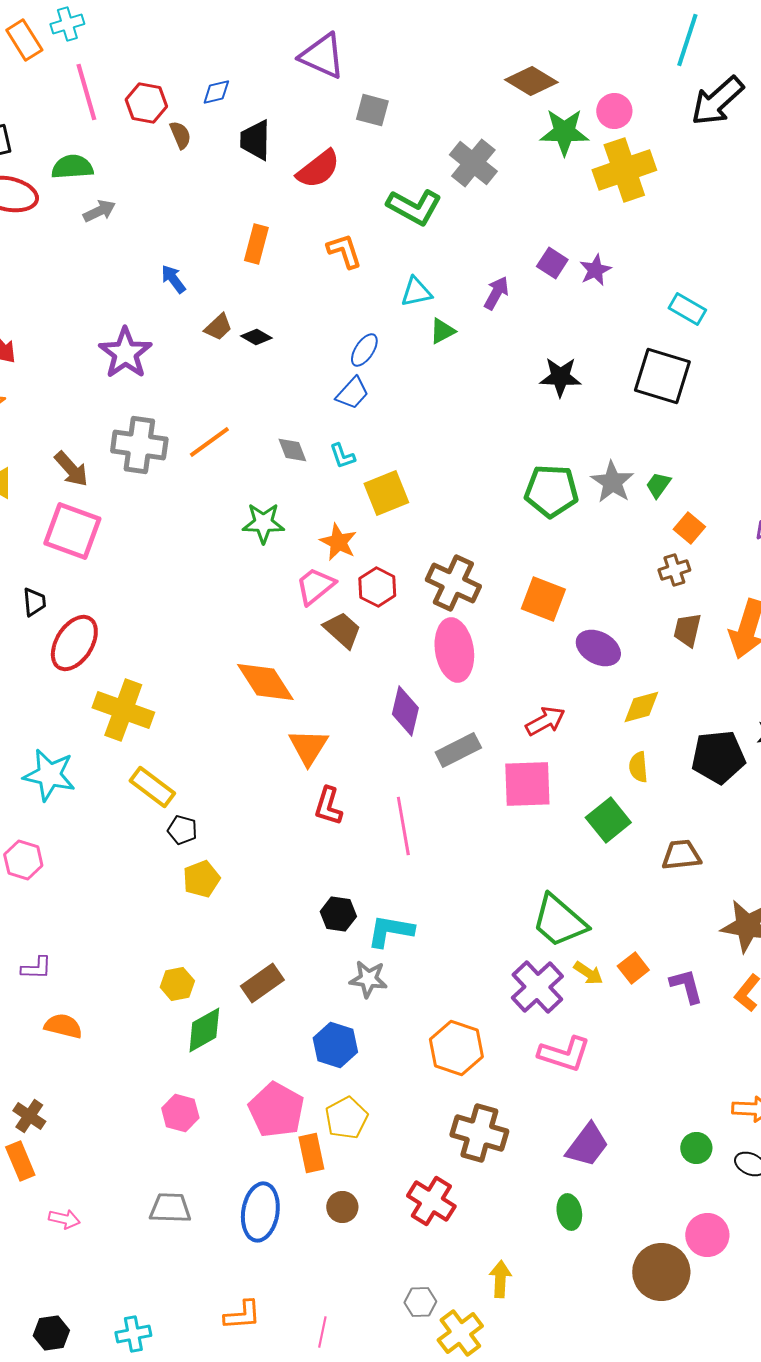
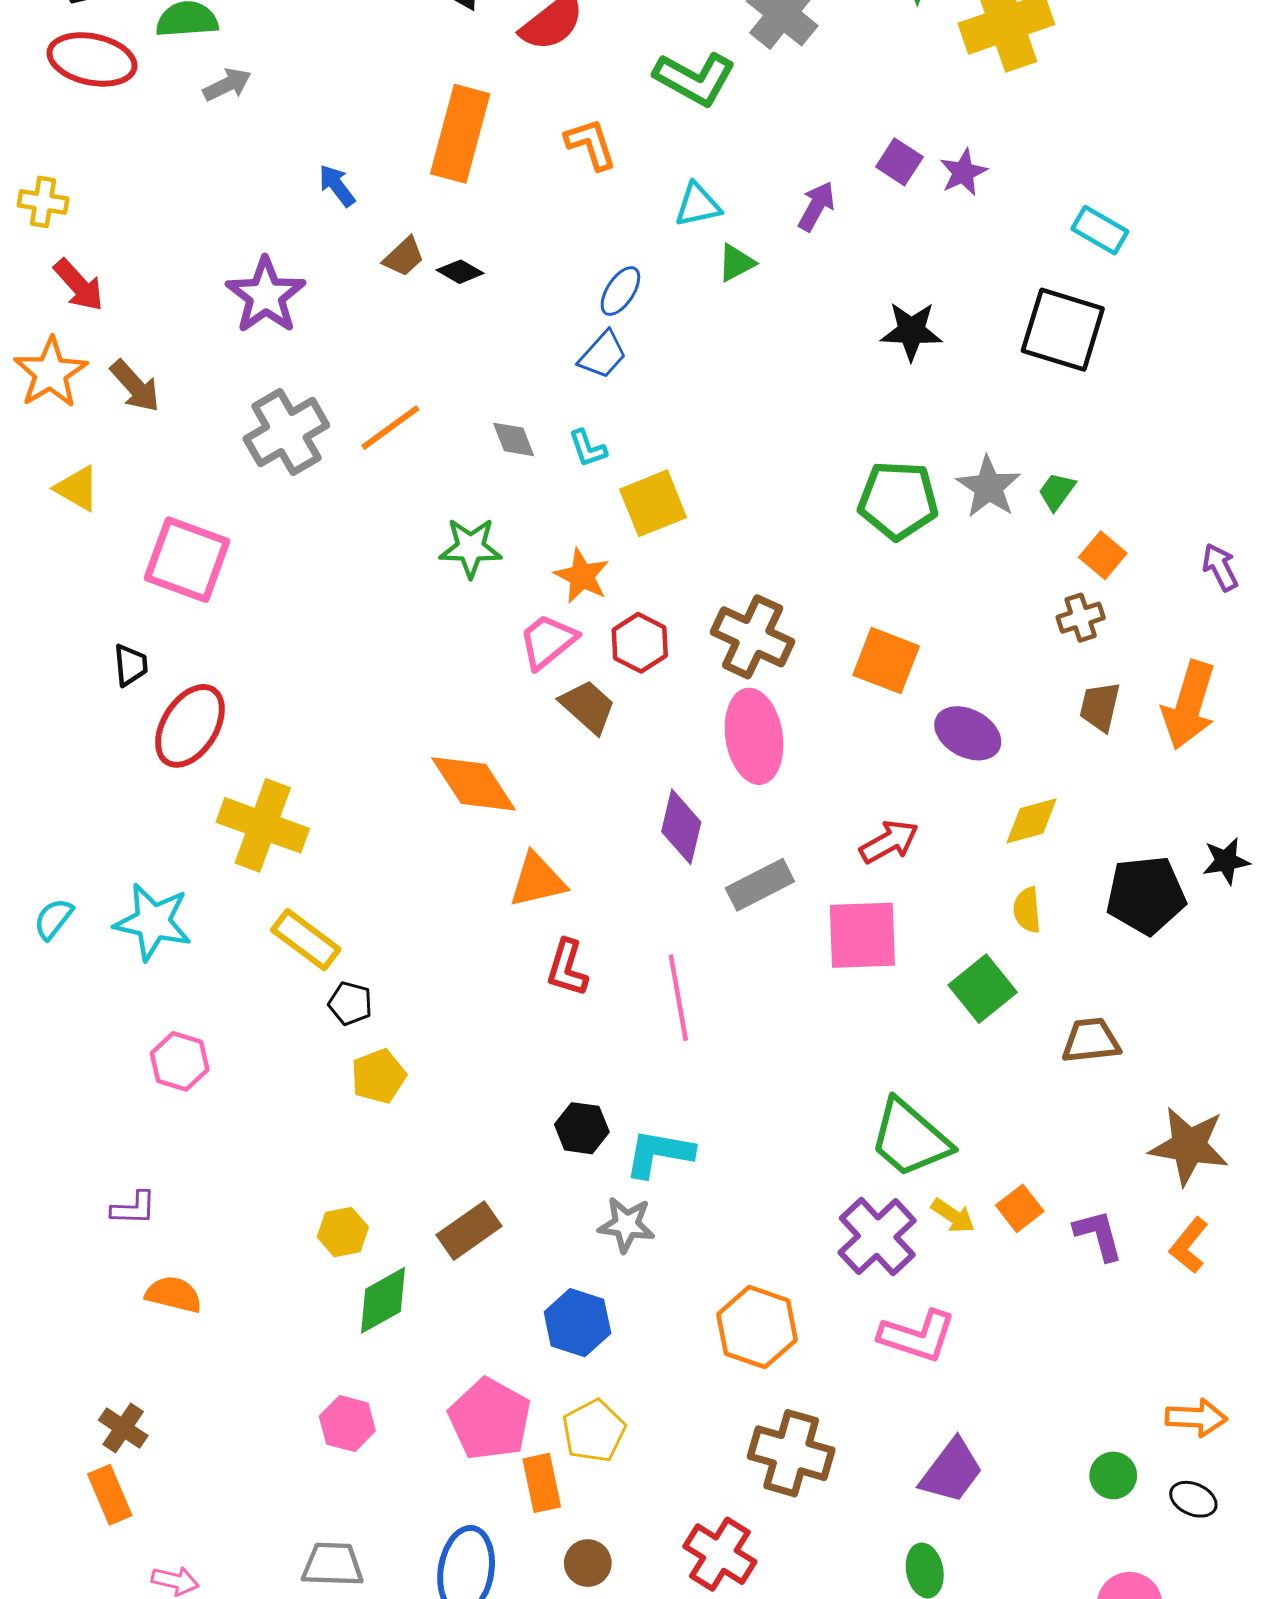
orange rectangle: (256, 244) -> (460, 134), size x1.6
gray cross: (139, 445) -> (286, 432), turned -38
brown arrow: (71, 469) -> (135, 386), moved
orange triangle: (308, 747) -> (537, 880), turned 45
pink hexagon: (23, 860) -> (180, 1061), moved

